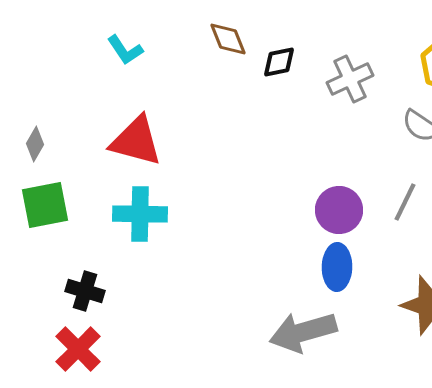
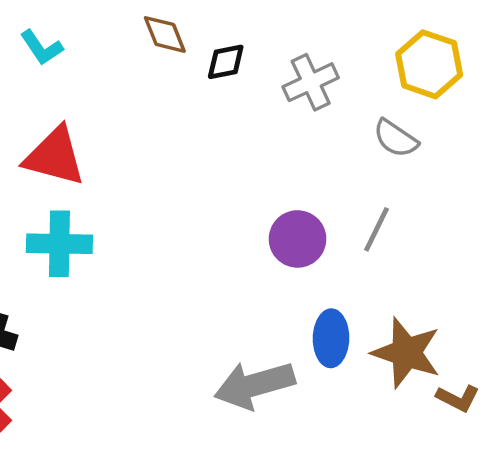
blue ellipse: (337, 267) -> (331, 338), moved

